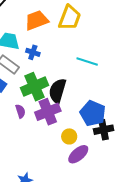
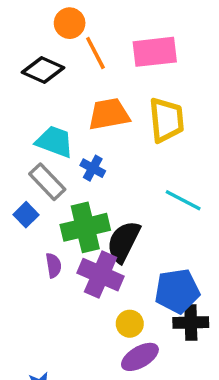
yellow trapezoid: (70, 18) -> (166, 120), turned -36
purple cross: (48, 112) -> (101, 275), turned 35
blue pentagon: (93, 113) -> (177, 291), turned 30

